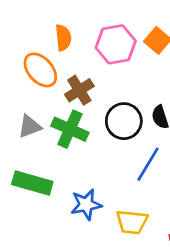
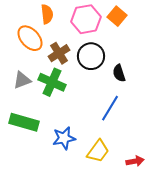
black circle: (124, 121) -> (91, 56), moved
yellow trapezoid: (132, 222) -> (98, 151), turned -60

